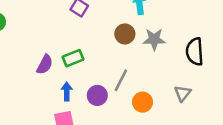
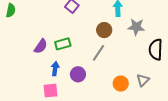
gray star: (154, 39) -> (136, 27), moved
gray line: (121, 80) -> (99, 53), moved
orange circle: (143, 102) -> (121, 84), moved

